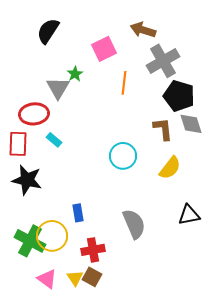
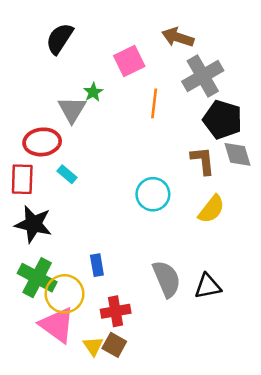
black triangle: (189, 215) -> (208, 286), moved
green cross: (30, 241) -> (37, 278), moved
pink triangle: (47, 279) -> (57, 325), moved, size x1.5

